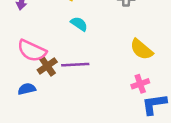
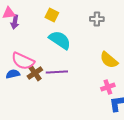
cyan semicircle: (79, 24) -> (60, 40), size x1.6
blue semicircle: (27, 89) -> (13, 74), moved

